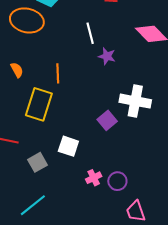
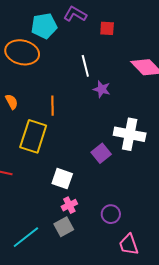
gray square: (37, 162) -> (64, 227), moved
pink cross: (94, 178) -> (69, 205), moved

